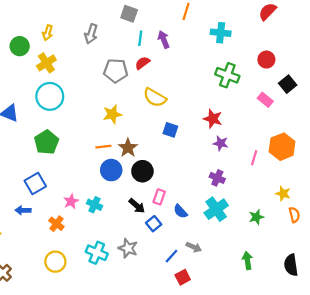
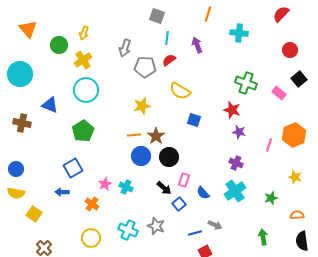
gray arrow: (91, 34) -> (125, 48), moved
purple arrow: (164, 39) -> (197, 45), moved
red circle: (266, 60) -> (290, 50), moved
green cross: (227, 75) -> (246, 83), moved
orange semicircle: (294, 215) -> (297, 215), moved, turned -80
blue line: (171, 256) -> (195, 233), turned 32

